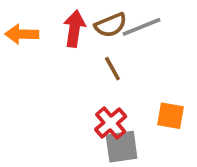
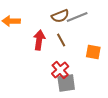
red arrow: (74, 29) -> (39, 40), moved
orange square: (170, 116) -> (93, 52), moved

